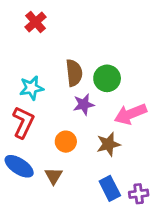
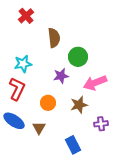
brown semicircle: (74, 73) -> (54, 38), moved
blue rectangle: (110, 188) -> (73, 145), moved
purple cross: (139, 194) -> (101, 124), moved

